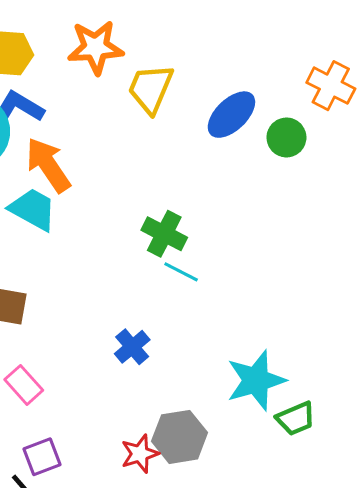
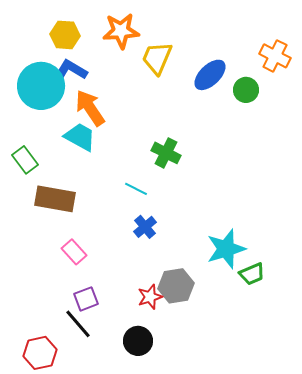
cyan line: (181, 272) -> (136, 189), moved

